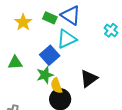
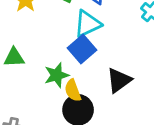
blue square: (50, 55) -> (82, 49), moved

